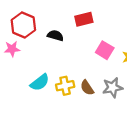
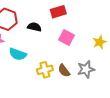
pink square: (105, 50) -> (67, 38), moved
cyan semicircle: (40, 82) -> (18, 54), moved, turned 60

